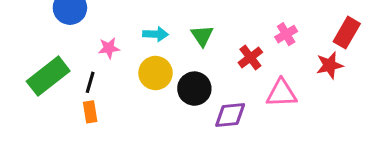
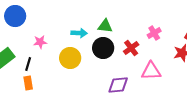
cyan arrow: (155, 34) -> (79, 33), moved
green triangle: (202, 36) -> (105, 26), moved, turned -49
black circle: (194, 89) -> (103, 48), moved

